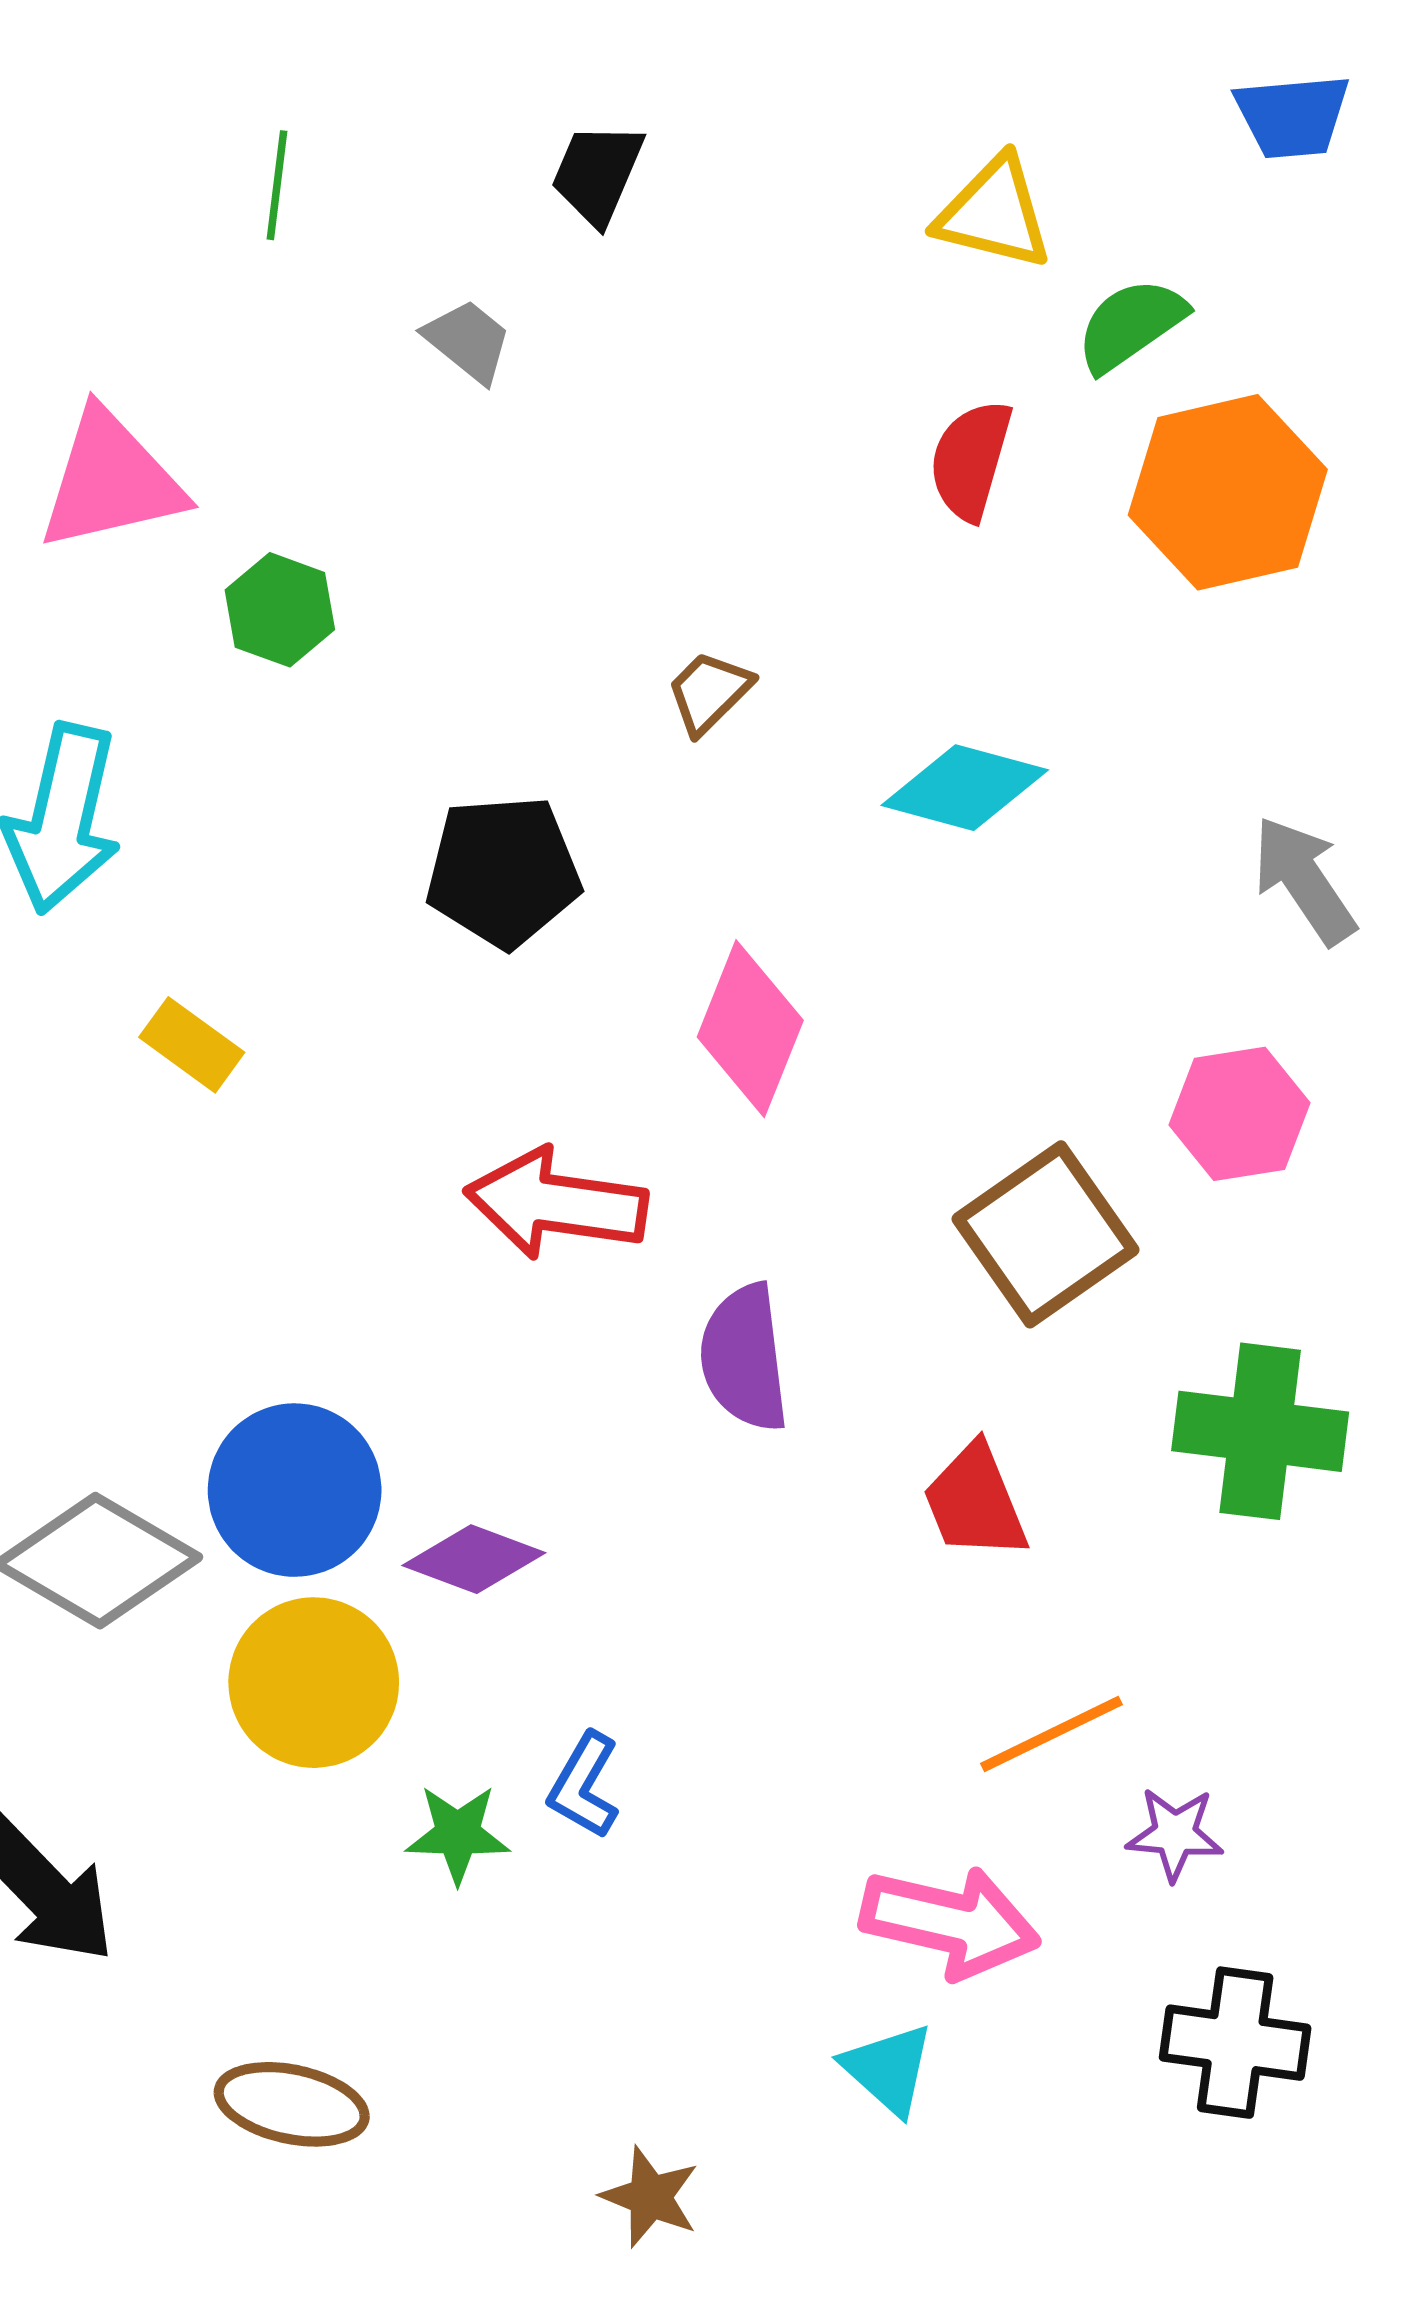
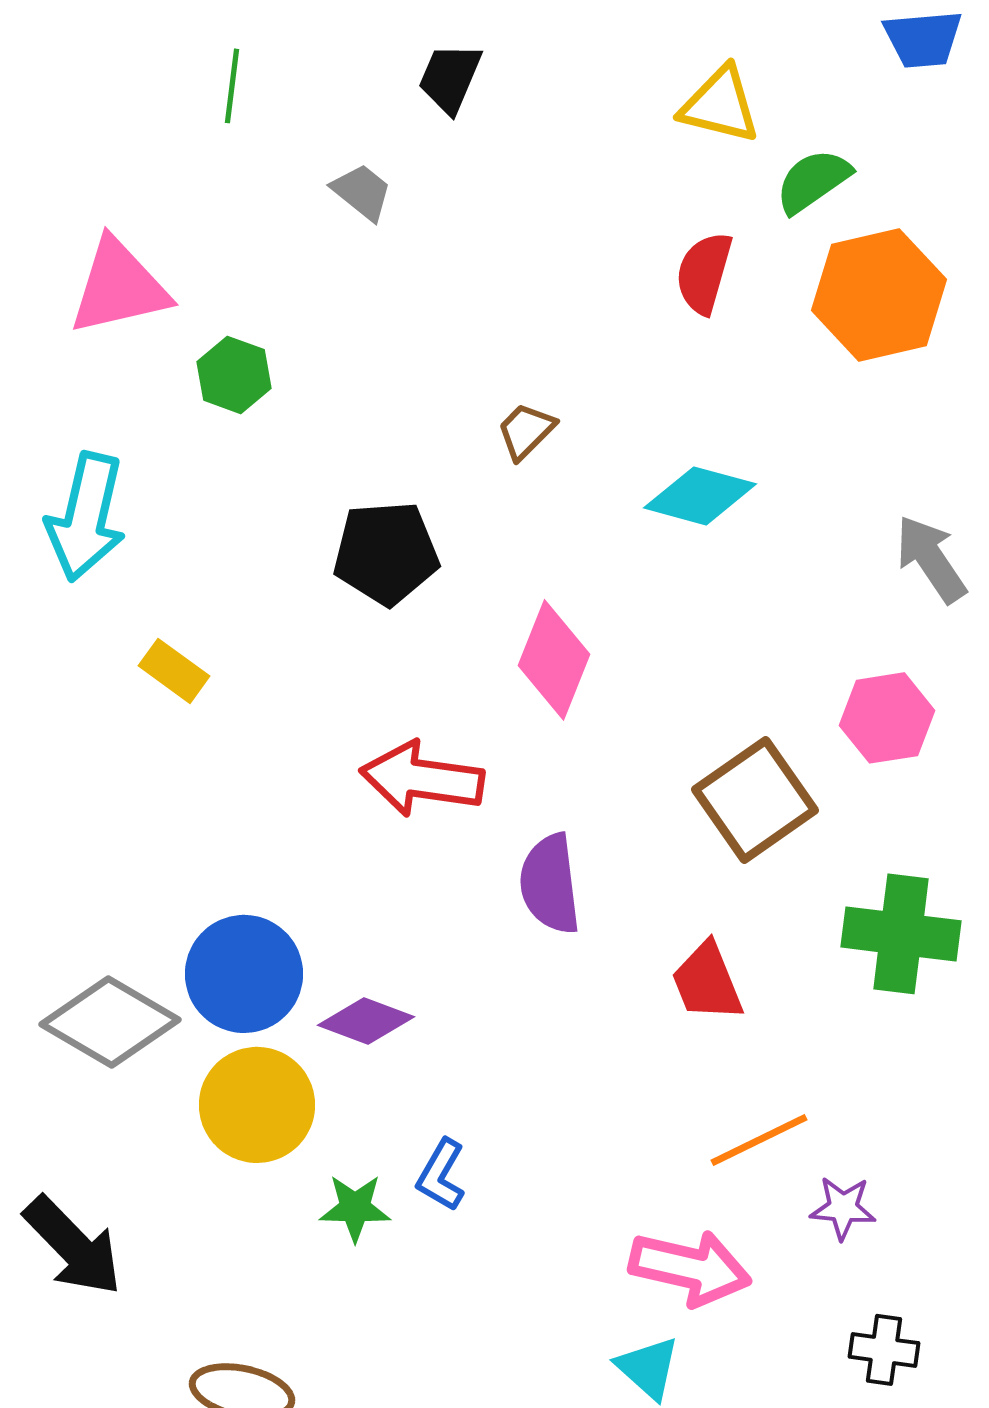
black cross: (1235, 2043) -> (884, 1350), size x0.7

